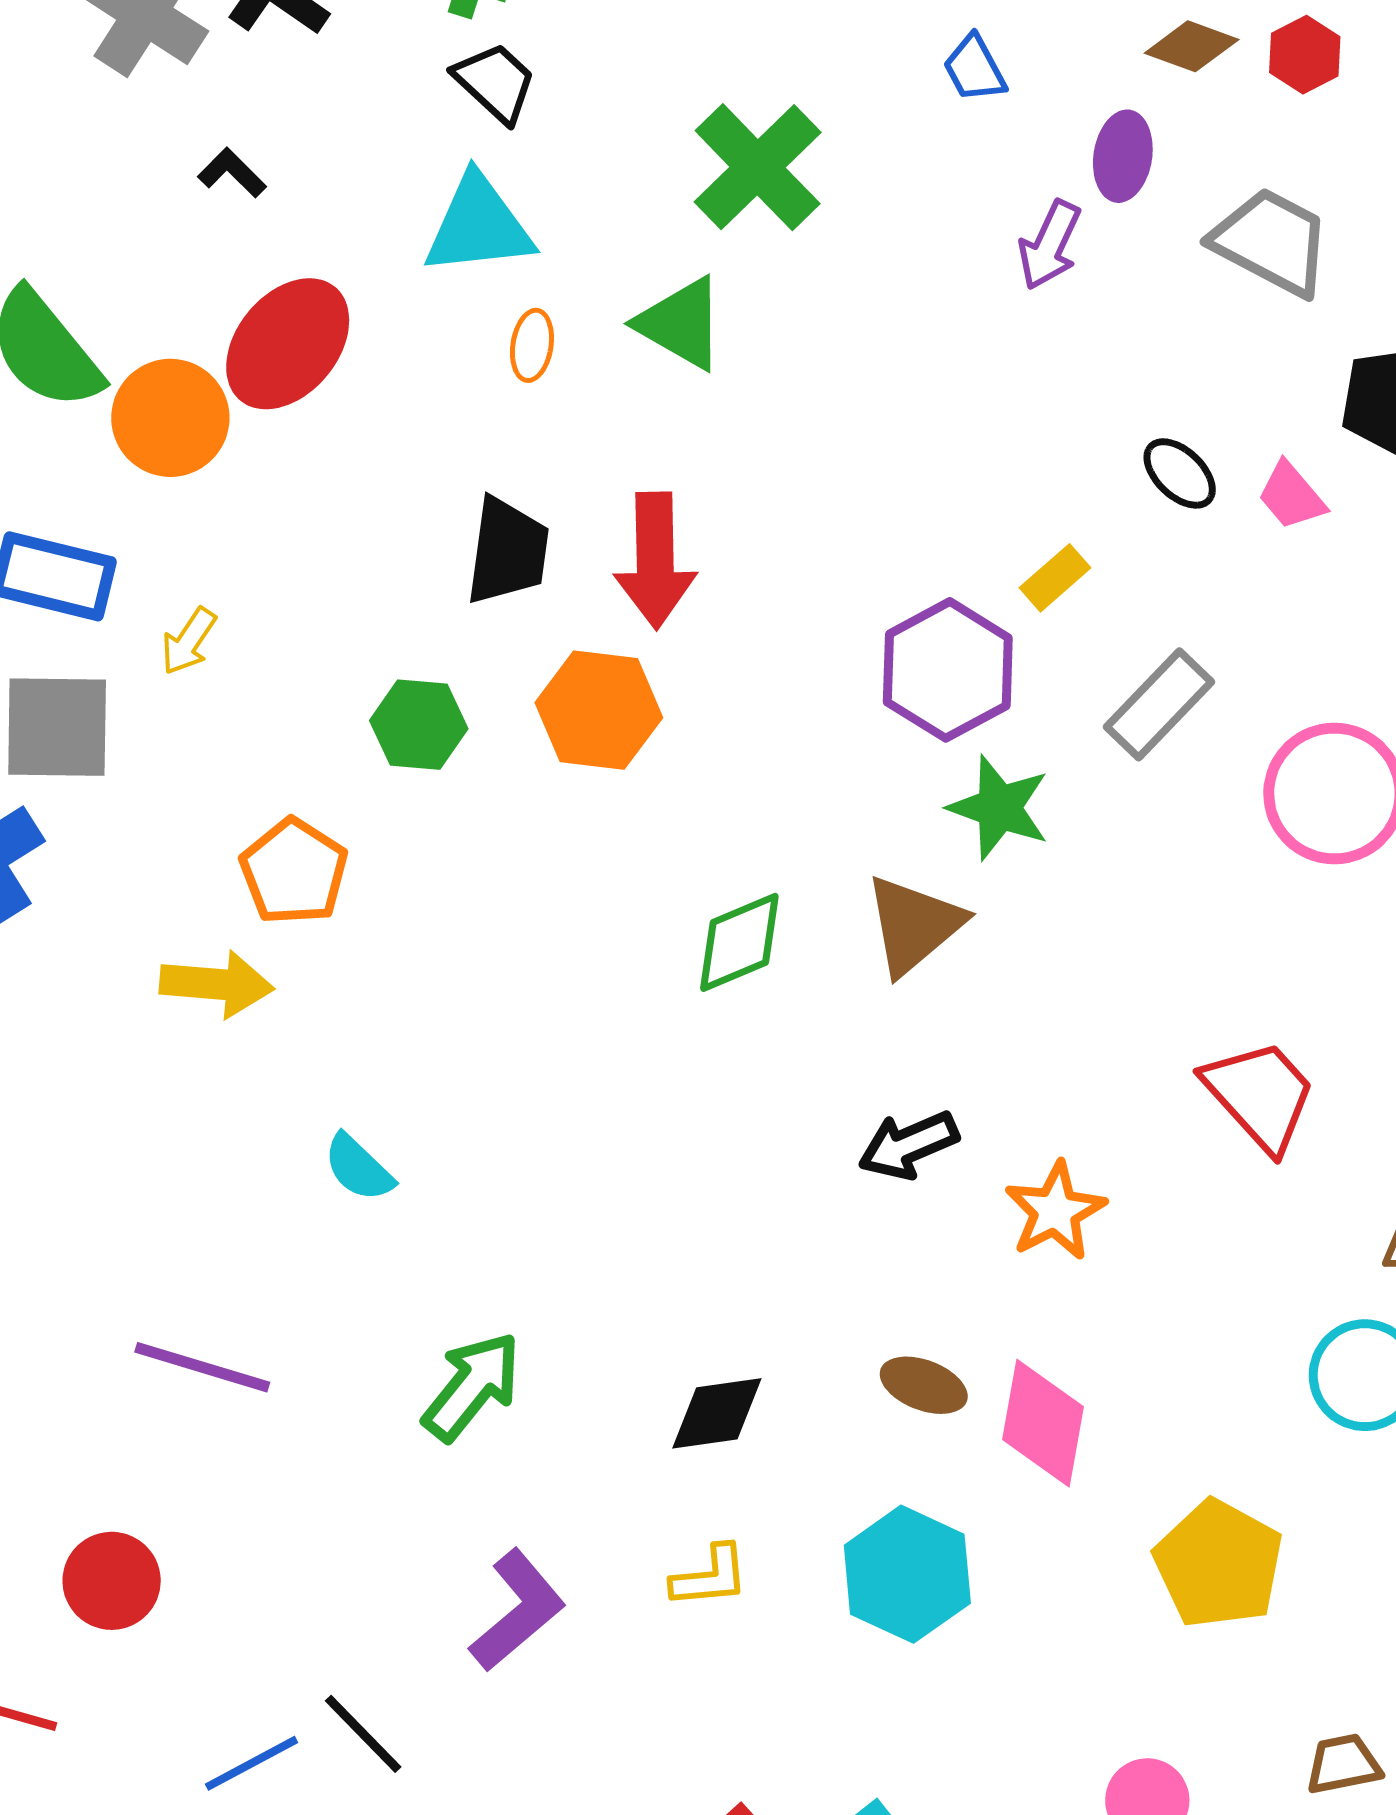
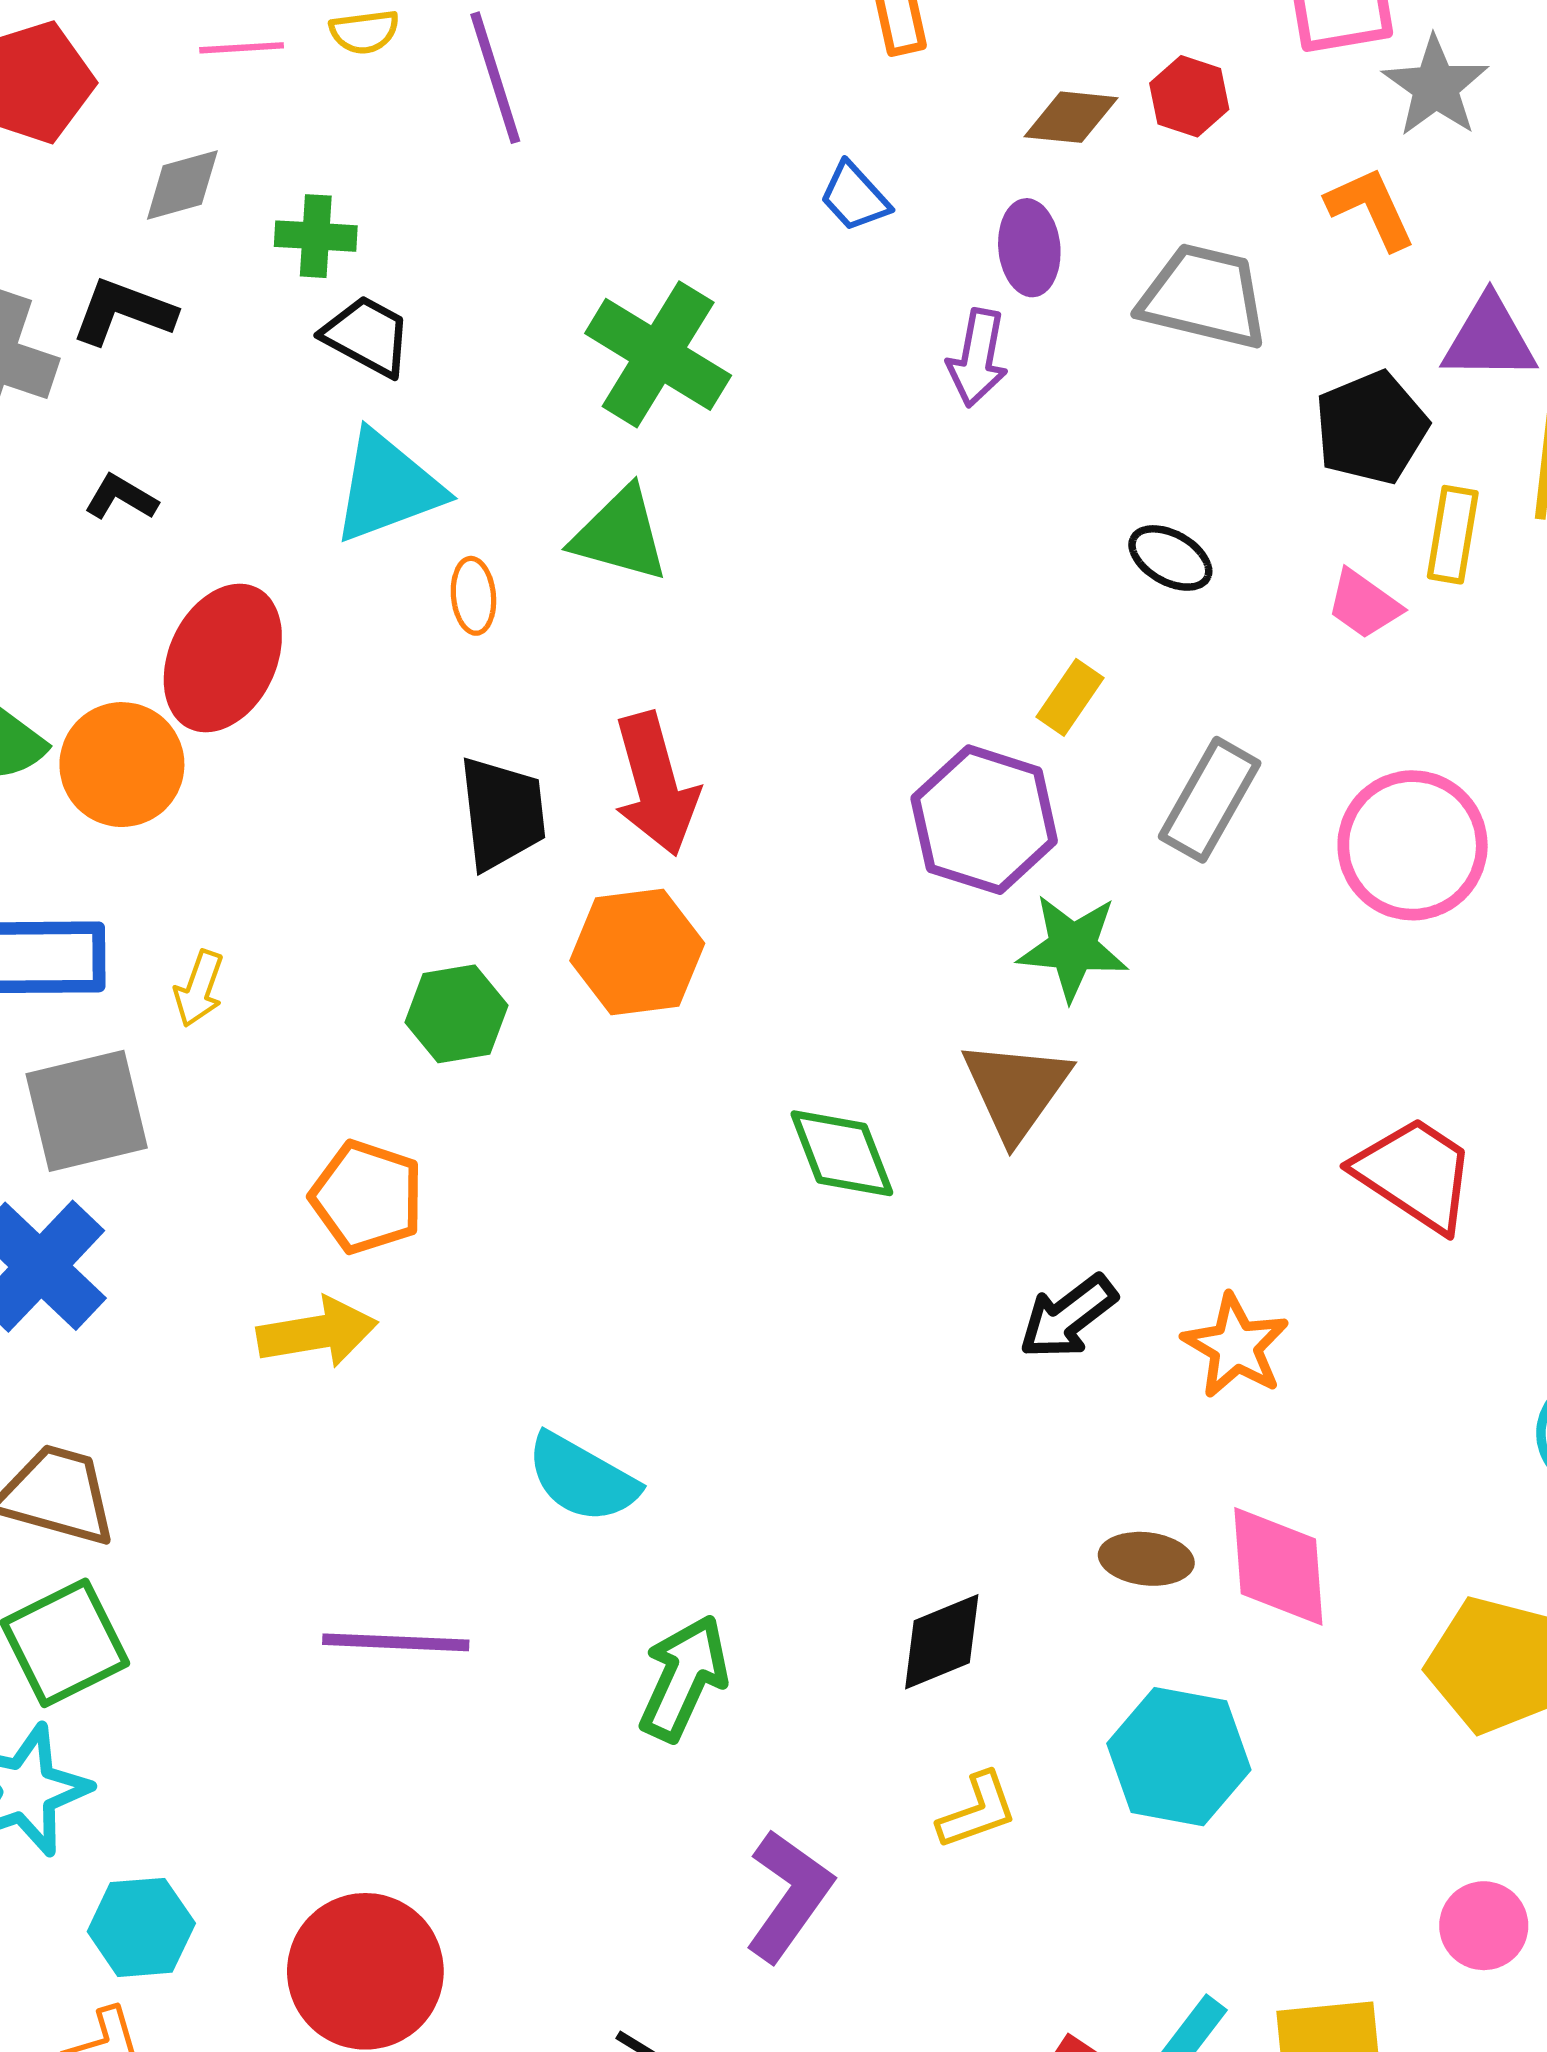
pink trapezoid: (1291, 496) -> (1364, 604), moved
green diamond: (739, 942) -> (842, 1153), turned -74
cyan semicircle: (358, 1168) -> (582, 1478), moved, size x1.4
purple line: (202, 1367) -> (396, 1642), moved
red circle: (112, 1581) -> (365, 1971), size x1.5

